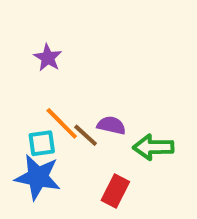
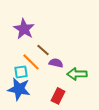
purple star: (48, 58) -> (24, 29), size x1.5
brown line: (86, 135) -> (43, 50), moved

